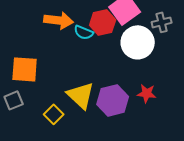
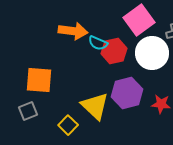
red hexagon: (103, 22) -> (114, 51), moved
purple hexagon: (113, 100) -> (127, 93), moved

